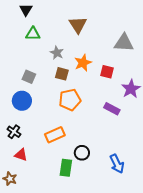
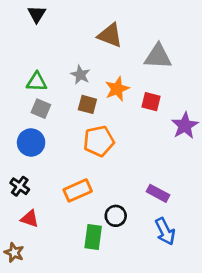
brown triangle: (78, 25) -> (110, 35), turned -36
green triangle: (33, 34) -> (37, 82), moved
gray triangle: (124, 43) -> (158, 56), moved
purple rectangle: (112, 109) -> (158, 193), moved

